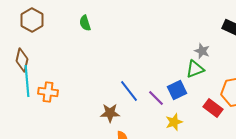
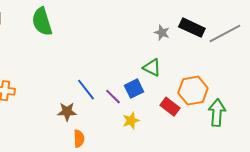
green semicircle: (85, 23) -> (42, 22), size x1.8
gray star: (202, 51) -> (162, 33), moved
green triangle: (195, 69) -> (152, 68), turned 48

